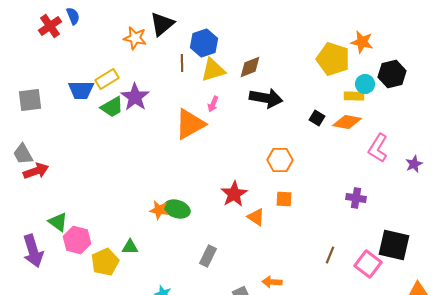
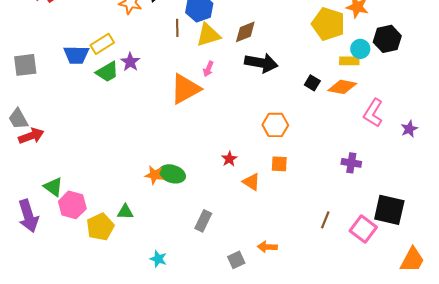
purple star: (135, 97) -> (130, 62), size x0.7
red star: (234, 194) -> (229, 159), size x0.6

